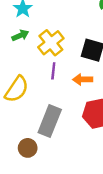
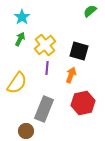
green arrow: (20, 35) -> (20, 39), turned -40
orange arrow: (83, 79) -> (71, 75), turned 112

